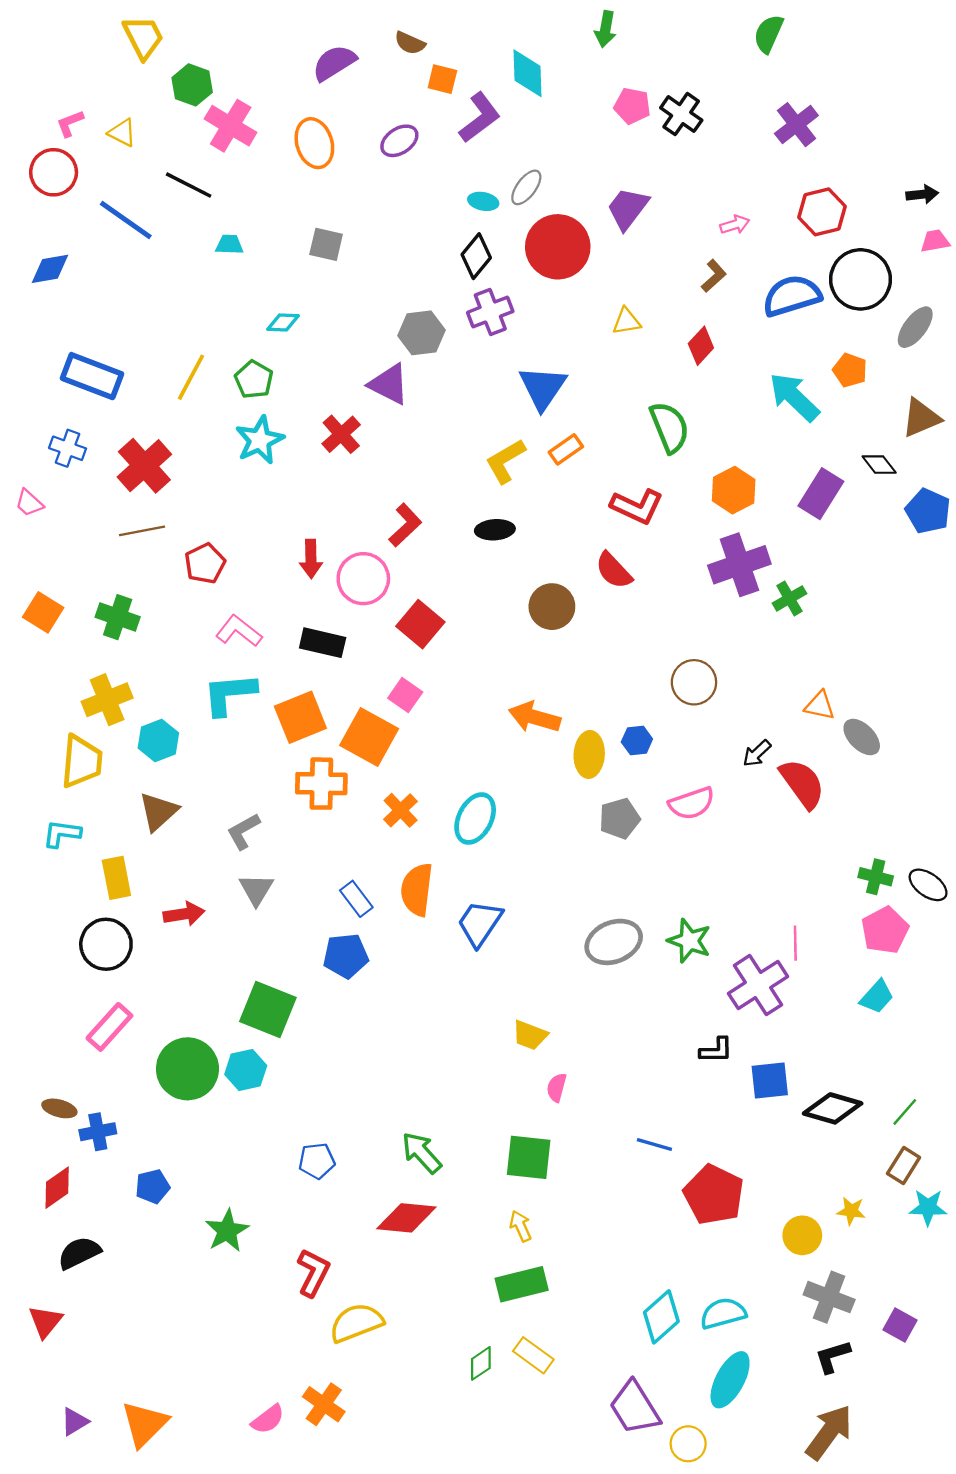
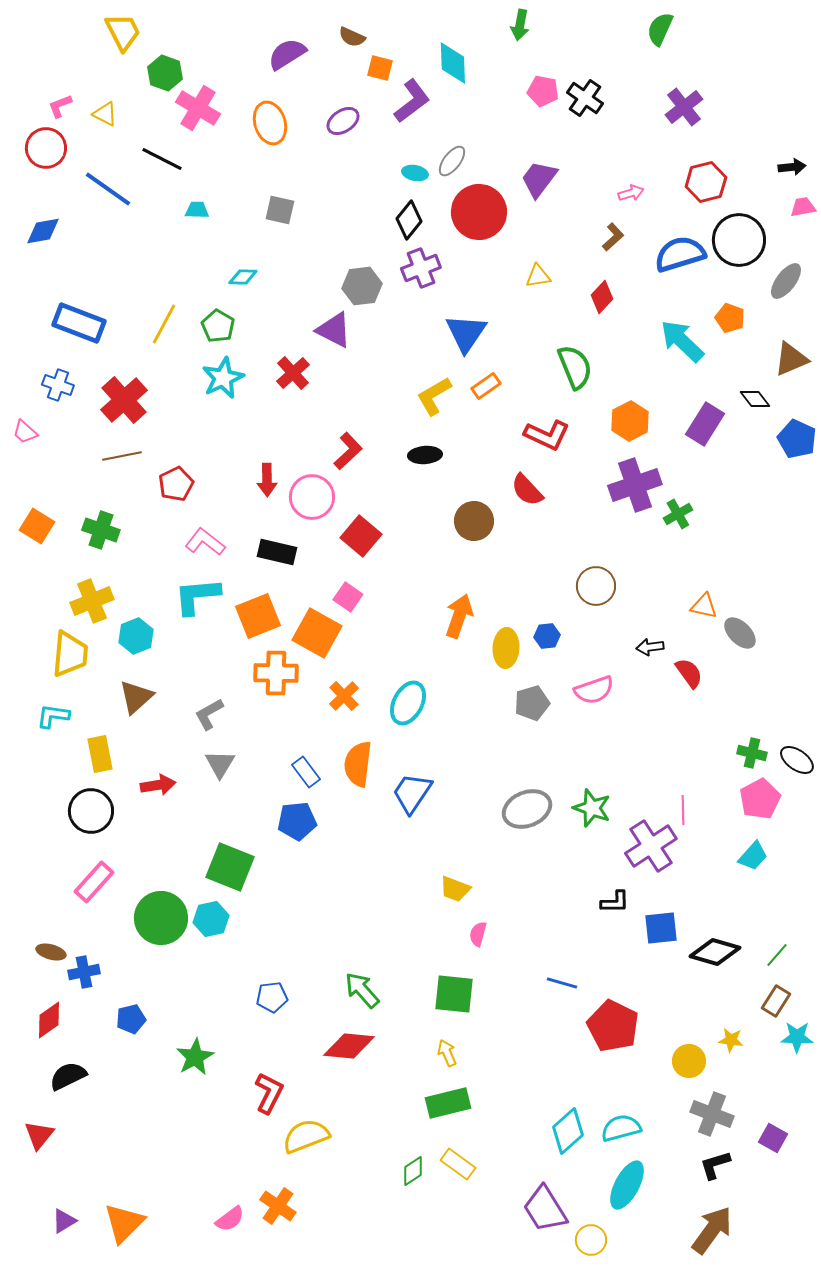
orange arrow: (534, 717) -> (459, 616), turned 93
black arrow: (757, 753) -> (650, 647), turned 36
red semicircle: (802, 784) -> (689, 673), size x0.7

